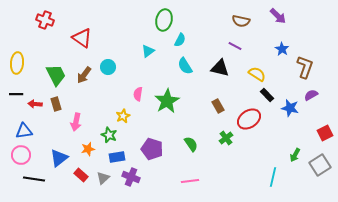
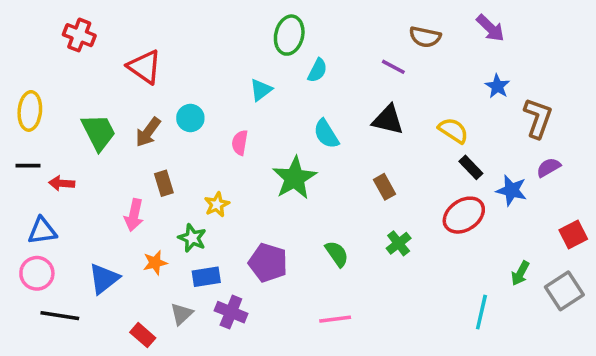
purple line: (235, 46) -> (393, 67), moved
cyan semicircle: (185, 66) -> (326, 134), moved
pink semicircle: (138, 94) -> (240, 143), moved
brown rectangle: (56, 104) -> (164, 183), moved
red ellipse: (249, 119) -> (464, 215), moved
red rectangle: (81, 175) -> (143, 335), moved

